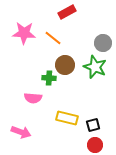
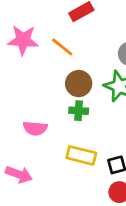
green cross: (49, 78) -> (79, 111), moved

